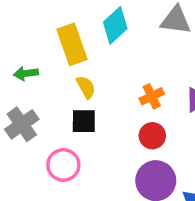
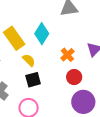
cyan diamond: (115, 25) -> (42, 34), moved

